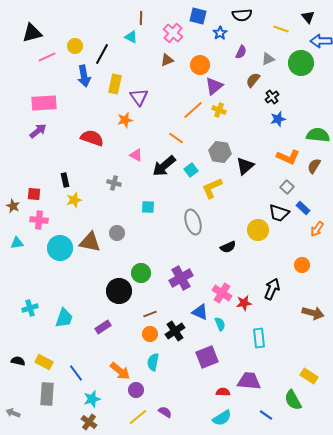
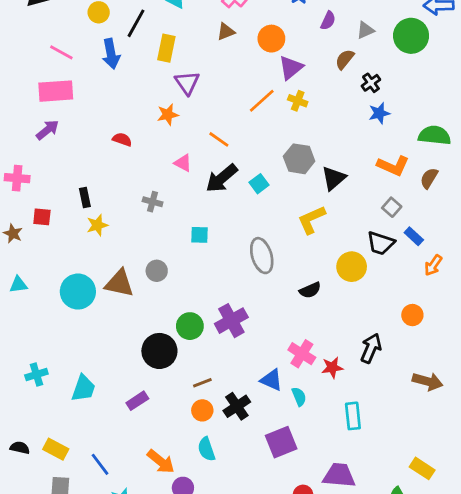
pink line: (47, 57) -> (61, 52), moved, turned 54
yellow rectangle: (115, 84) -> (166, 48), moved
red semicircle: (92, 138) -> (122, 139), size x0.6
orange line: (176, 138) -> (219, 139), moved
yellow L-shape: (212, 188) -> (312, 220), moved
pink cross: (39, 220) -> (17, 178), moved
purple cross: (181, 278) -> (231, 321), moved
cyan semicircle: (153, 362) -> (206, 449), turned -30

